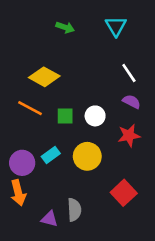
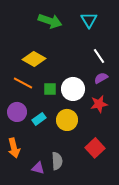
green arrow: (65, 27) -> (50, 21), size x1.6
purple semicircle: (132, 102) -> (101, 78), turned -56
white circle: (95, 116) -> (73, 89), size x1.5
purple circle: (22, 163) -> (17, 112), moved

